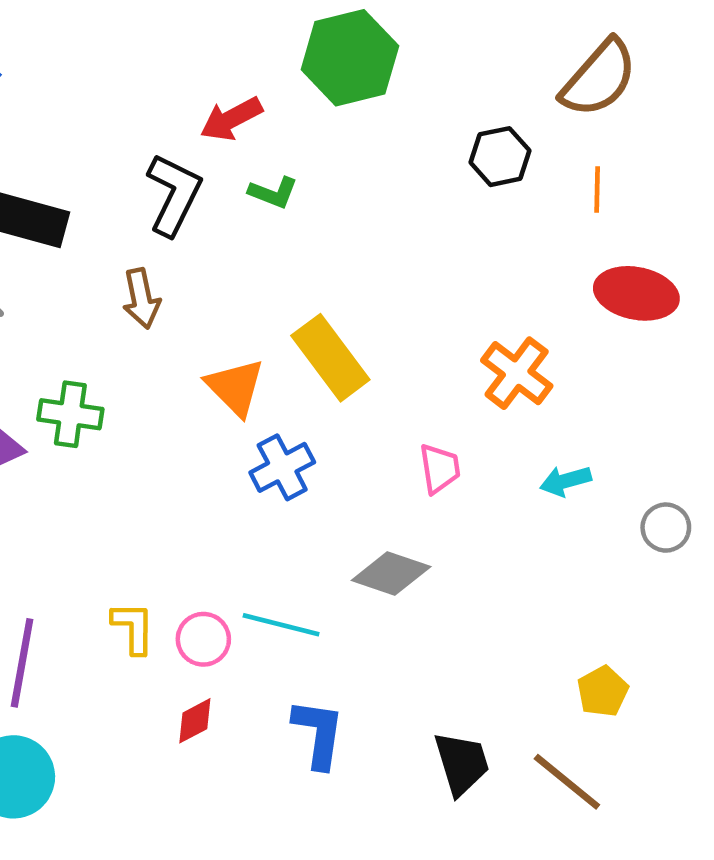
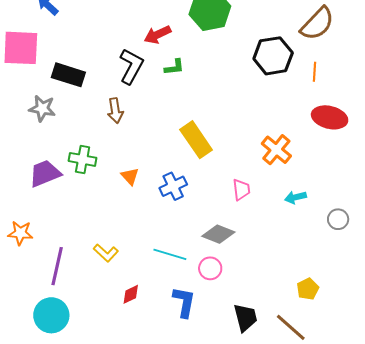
black hexagon: (500, 157) -> (273, 56), size x1.5
green L-shape: (273, 192) -> (174, 67), turned -30
orange triangle: (235, 387) -> (130, 176), moved, size x0.7
yellow L-shape: (133, 628) -> (106, 253), turned 130
pink circle: (203, 639) -> (210, 268), moved

